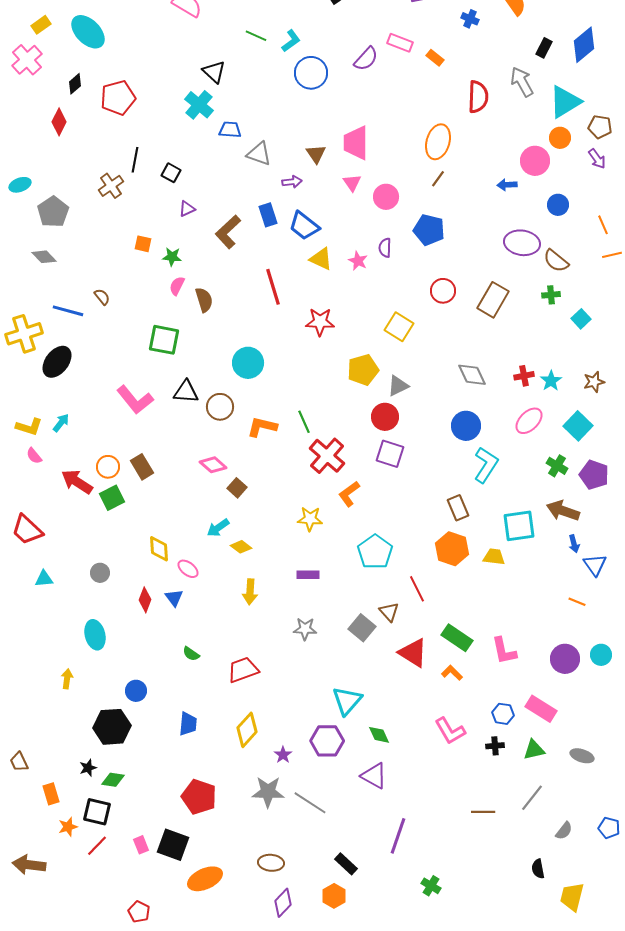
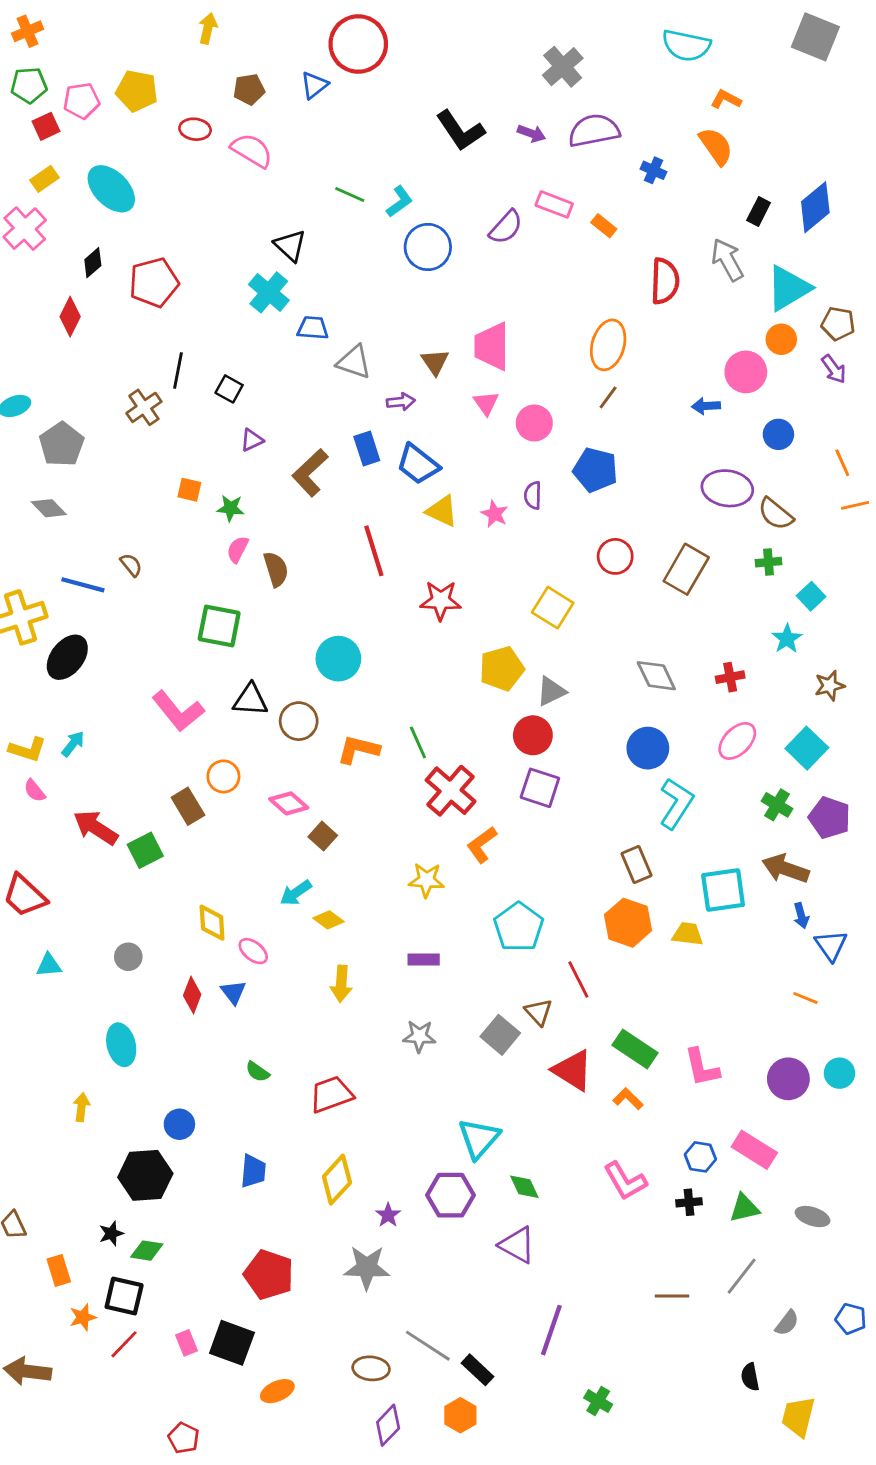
cyan star: (551, 381) -> (787, 639), moved
orange circle: (108, 467) -> (223, 776), moved
gray line: (310, 803) -> (428, 1346), moved
orange ellipse: (205, 879) -> (277, 1391), size x0.7

